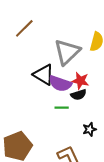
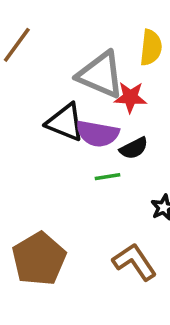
gray triangle: (67, 52) -> (101, 75), turned -44
red star: (80, 81) -> (130, 97), moved

